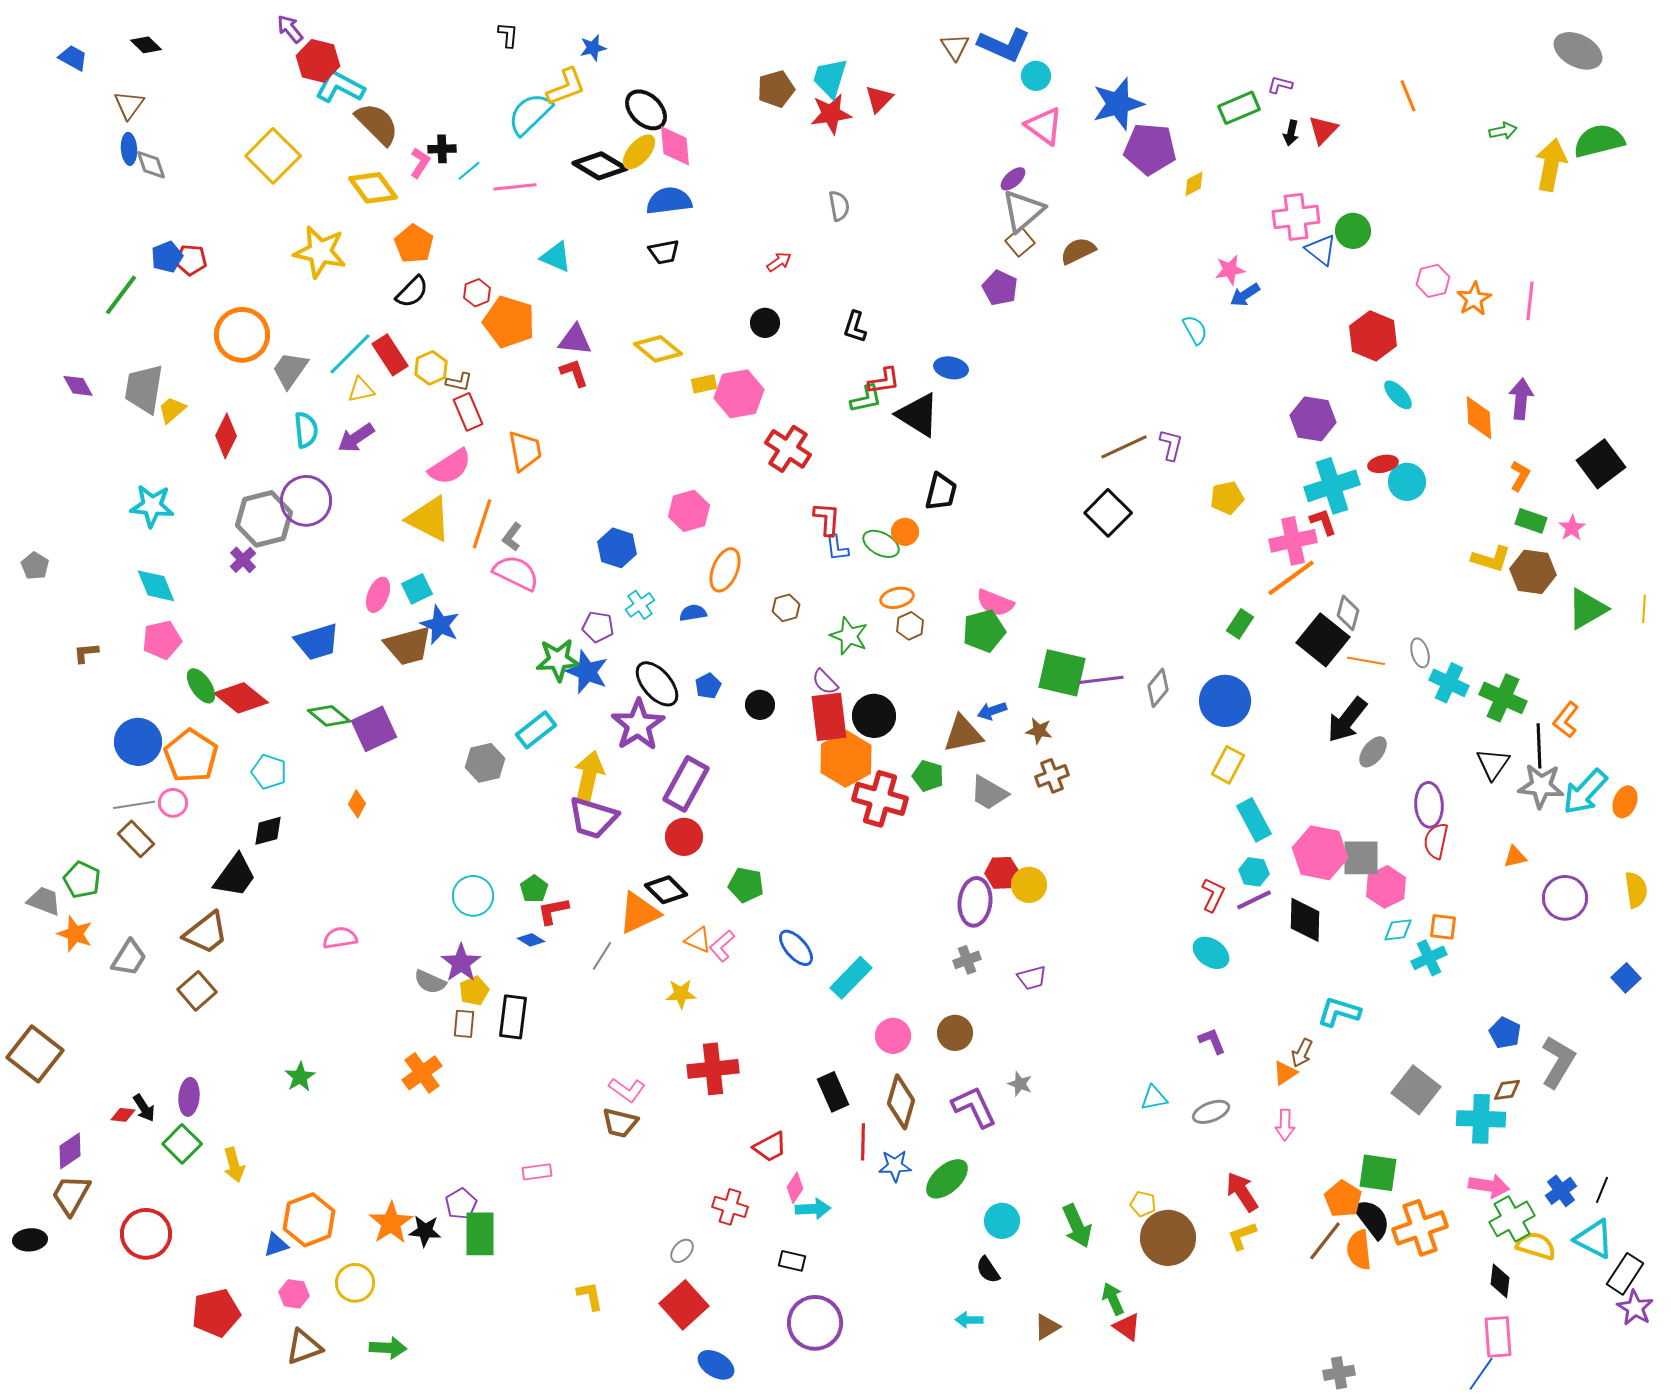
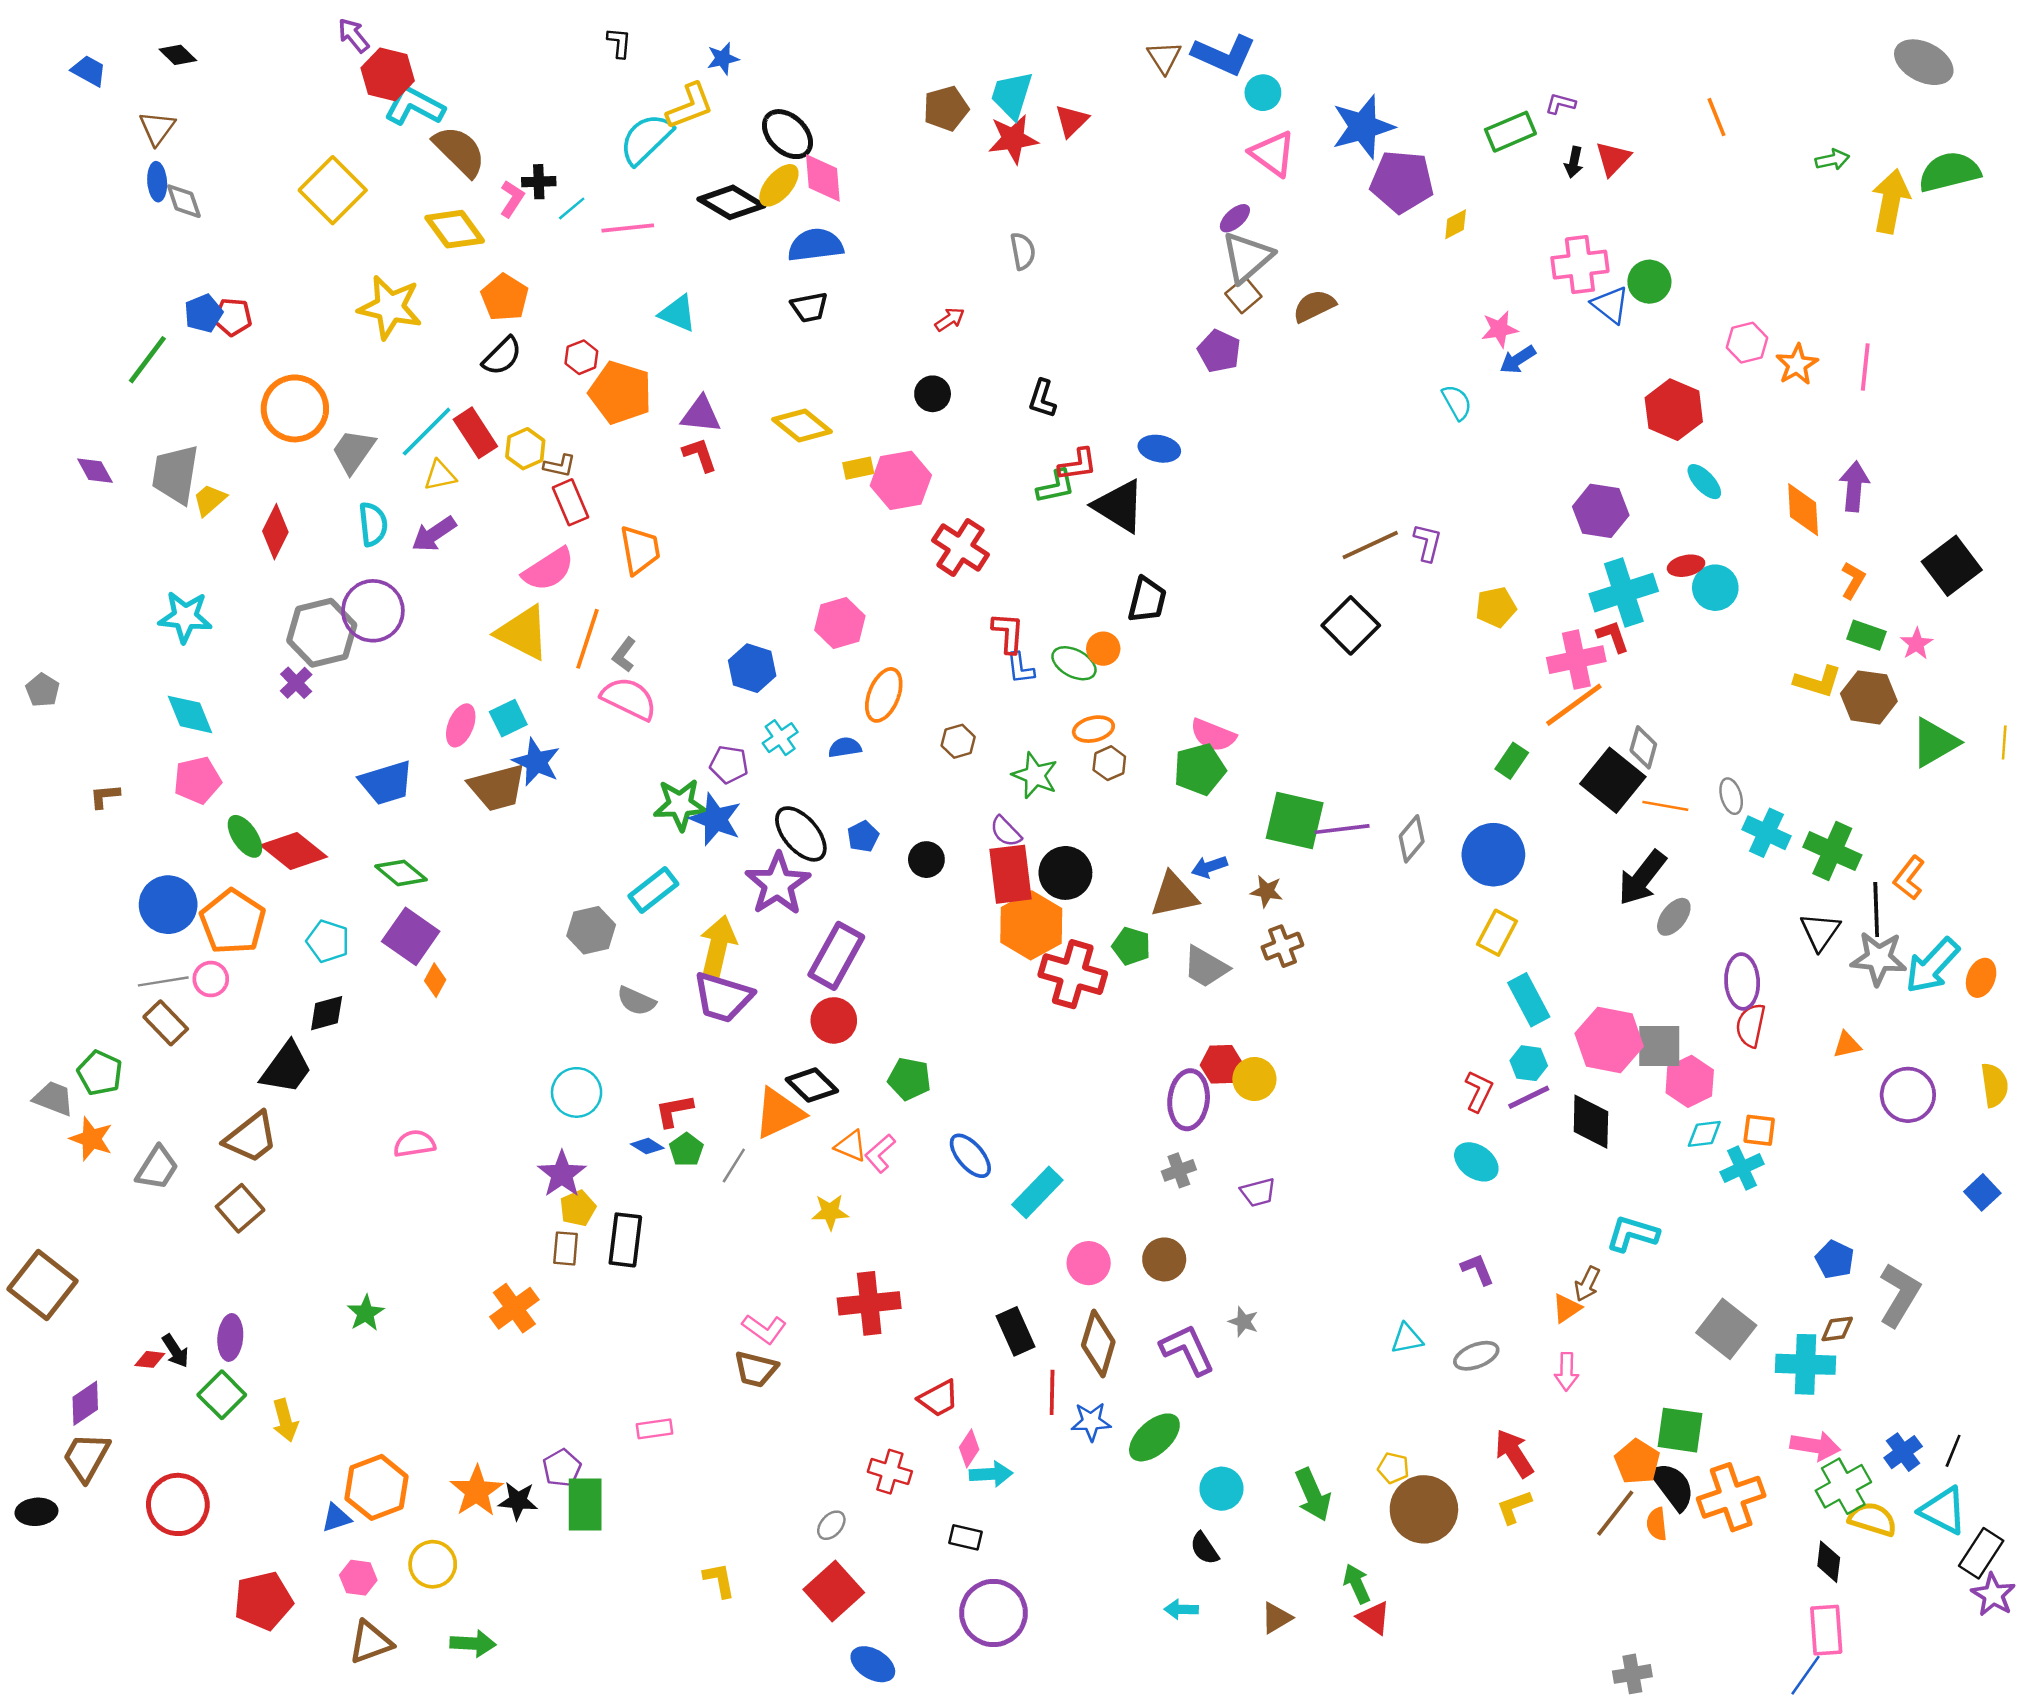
purple square: (374, 729) -> (411, 936), moved, turned -30
green pentagon: (534, 889) -> (686, 1150), moved
gray semicircle: (430, 982) -> (636, 1001), moved
orange semicircle: (1359, 1250) -> (1657, 1524), size x0.7

